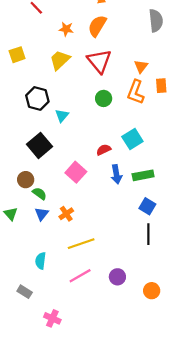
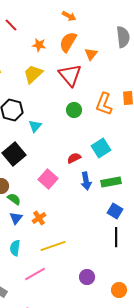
orange triangle: (141, 66) -> (91, 54), moved
cyan semicircle: (41, 261) -> (15, 248), moved
pink line: (80, 276) -> (35, 274), moved

